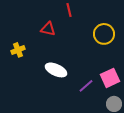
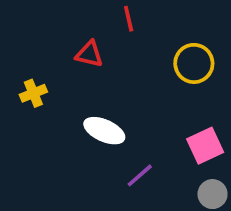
purple line: (86, 86) -> (140, 175), moved

